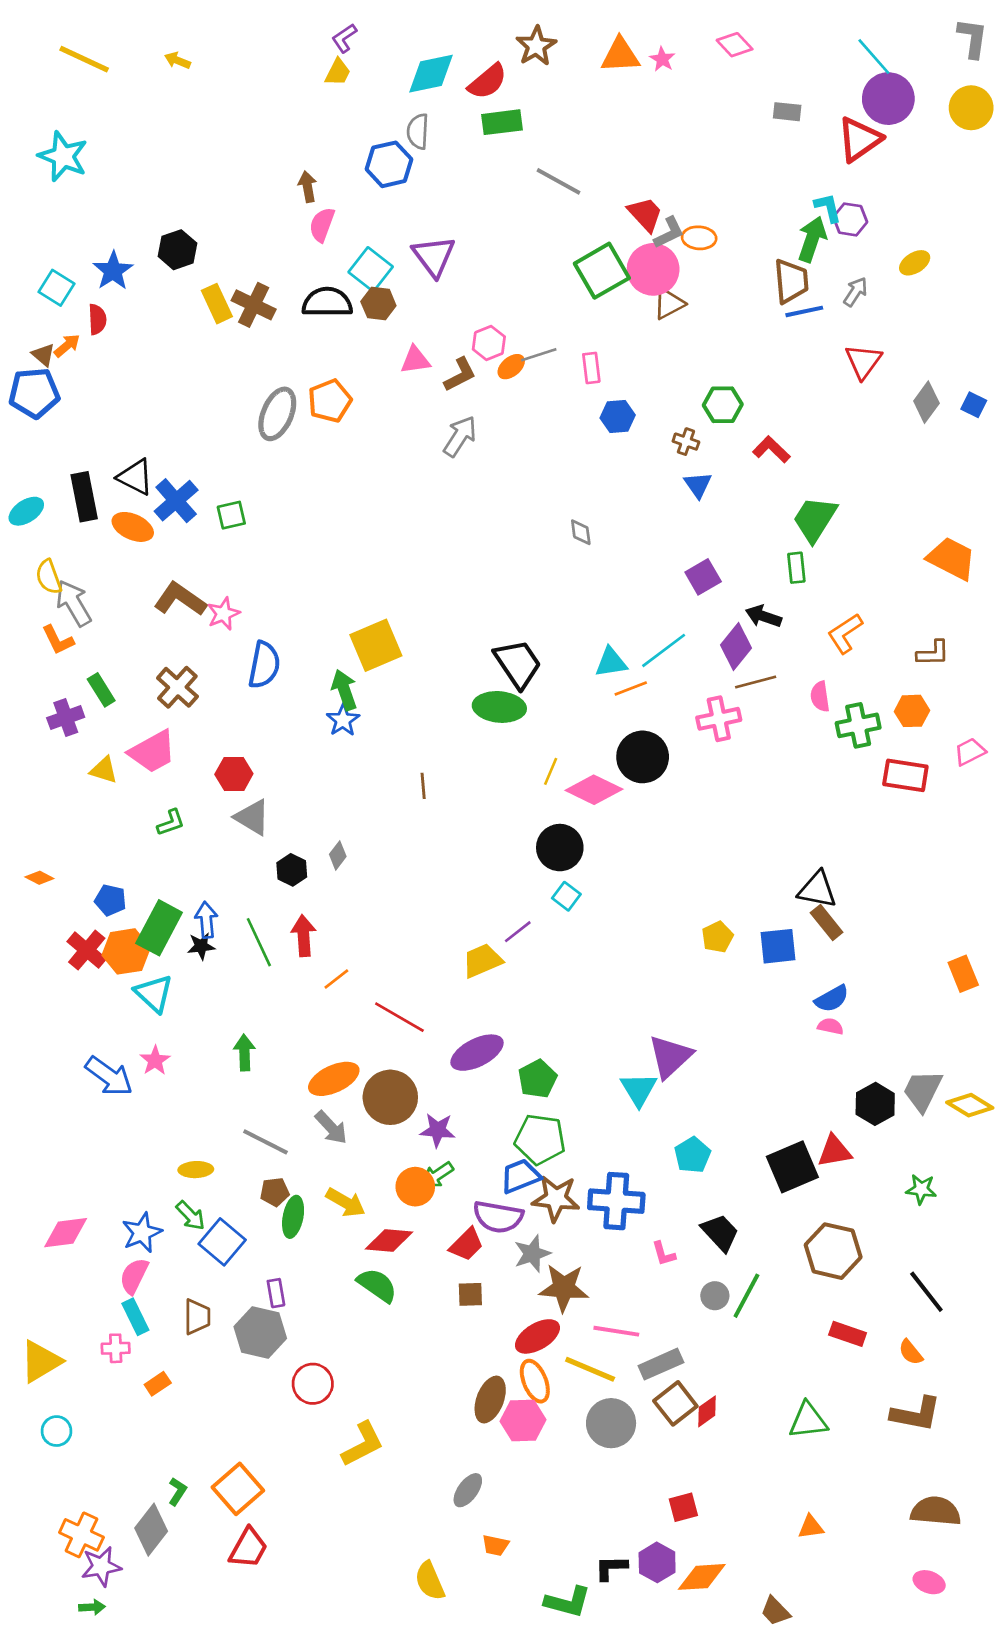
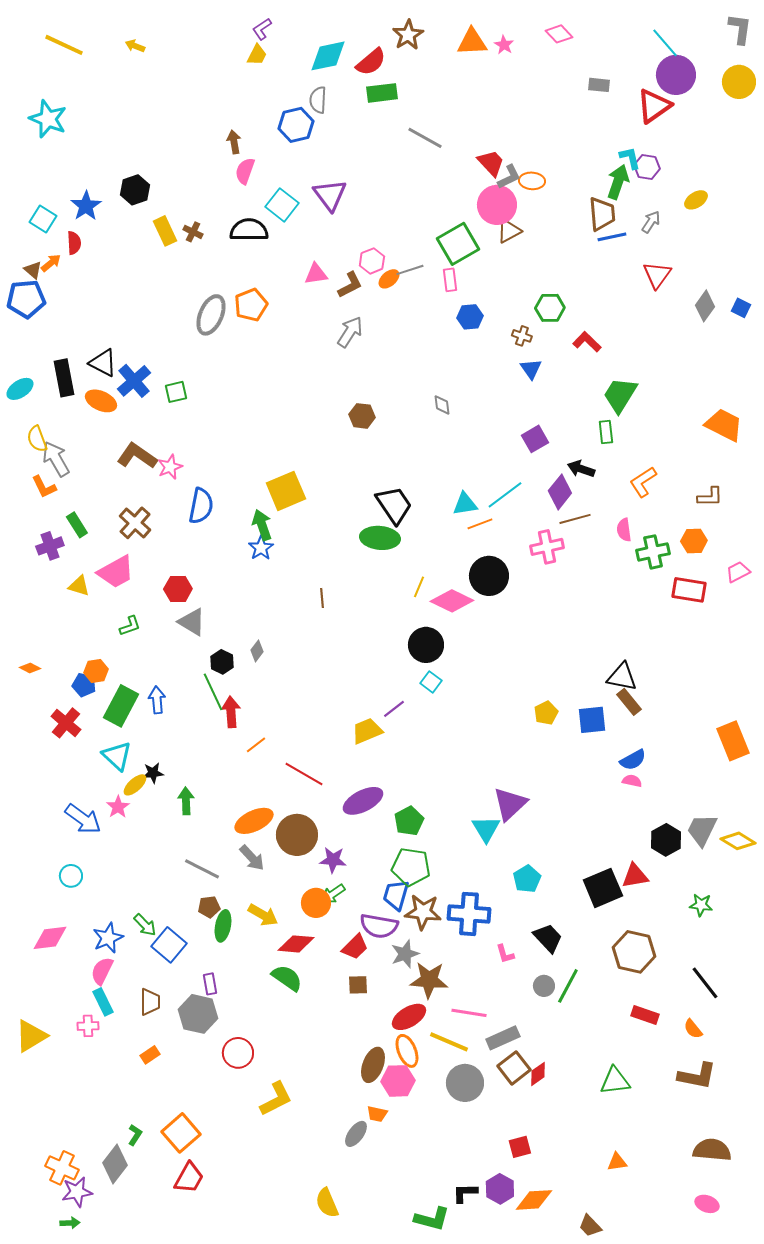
green square: (602, 271) -> (458, 244), moved
brown hexagon: (378, 304) -> (362, 416), moved
brown cross: (254, 305) -> (193, 232), size x0.6
green line: (259, 942) -> (213, 692), moved
black star: (201, 946) -> (153, 773), moved
orange hexagon: (126, 951) -> (96, 671), moved, size x0.7
orange rectangle: (963, 974) -> (733, 741), size x1.4
yellow ellipse: (196, 1170) -> (135, 785), moved, turned -40
blue trapezoid: (520, 1176) -> (396, 895), turned -52
orange rectangle: (158, 1384) -> (150, 1055), moved
cyan circle: (57, 1431) -> (71, 876), moved
orange trapezoid: (495, 1545) -> (377, 1114), moved

